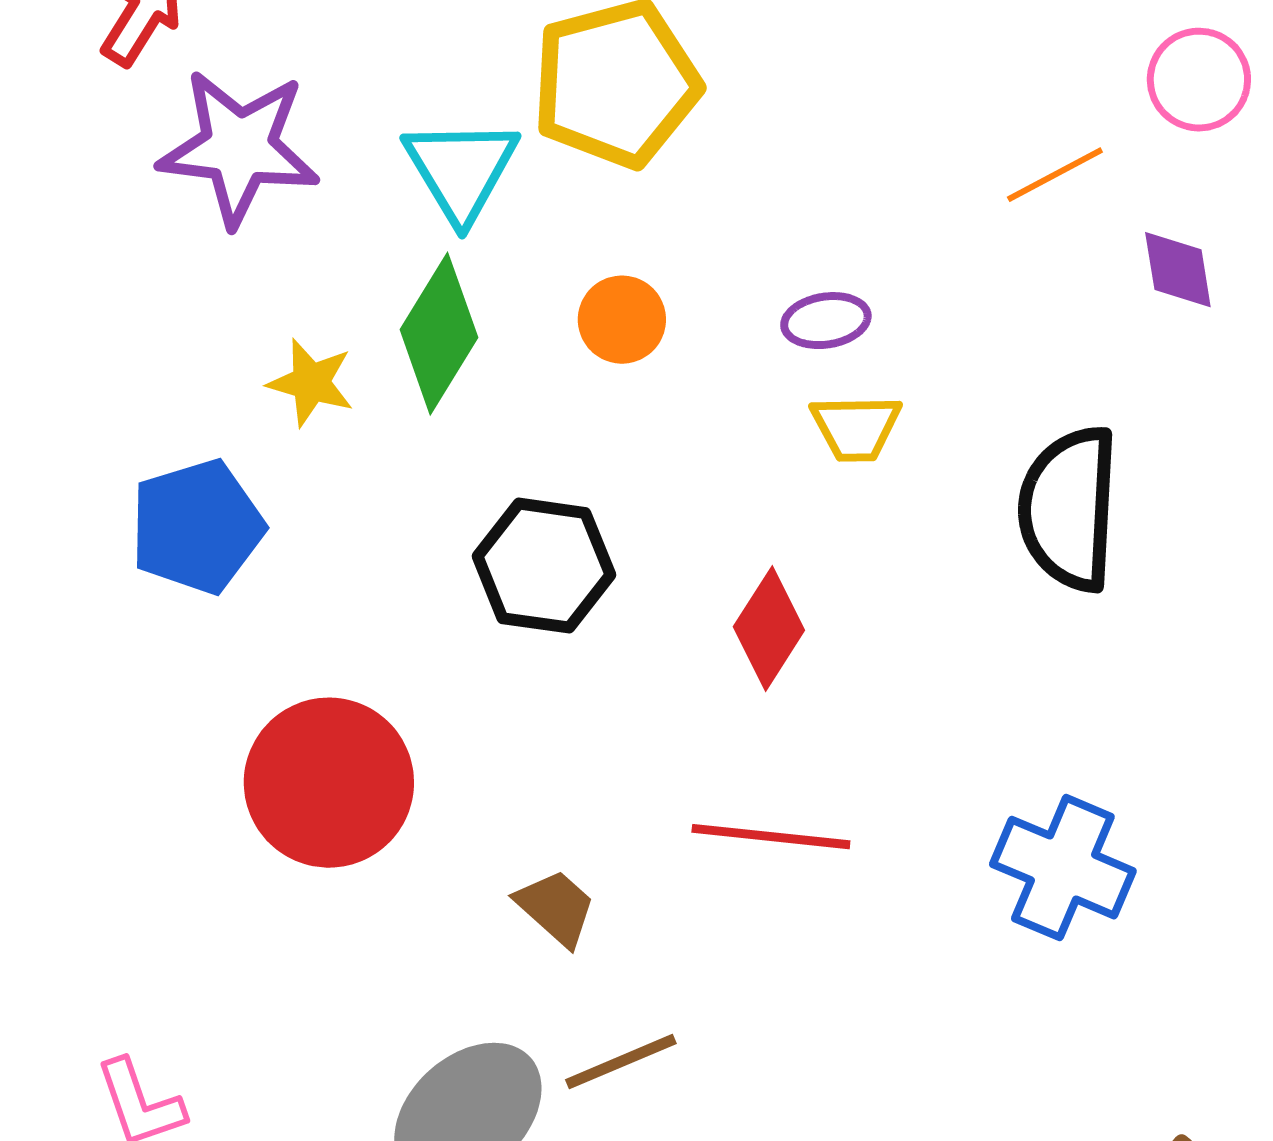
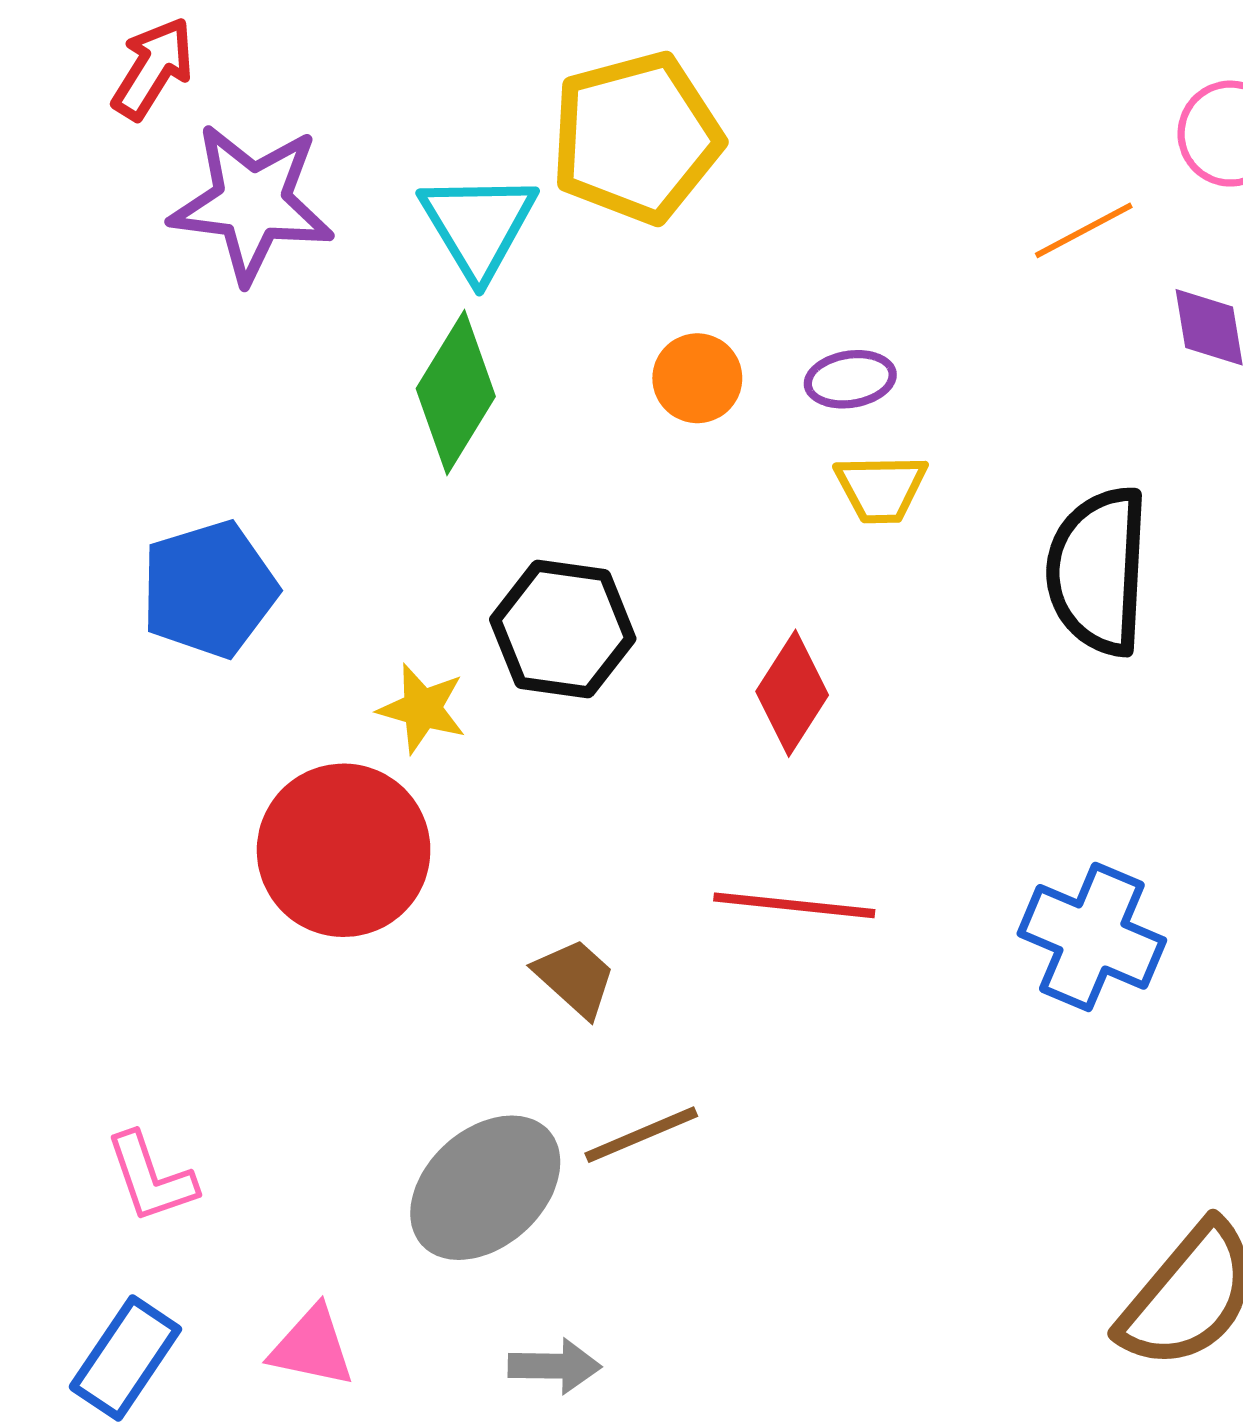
orange circle: (622, 320) -> (697, 378), moved
yellow star: (311, 383) -> (422, 709), moved

